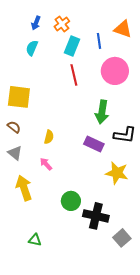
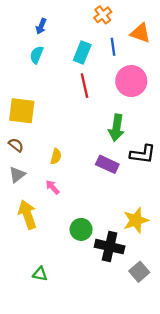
orange cross: (62, 24) -> (103, 15), moved
gray triangle: (15, 153) -> (17, 175), turned 42
yellow star: (117, 173) -> (136, 220), moved, turned -30

